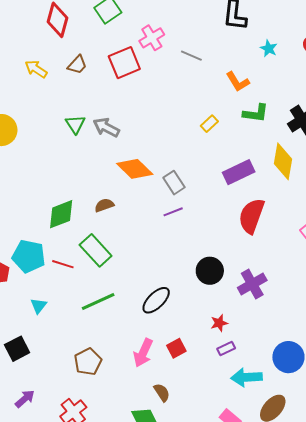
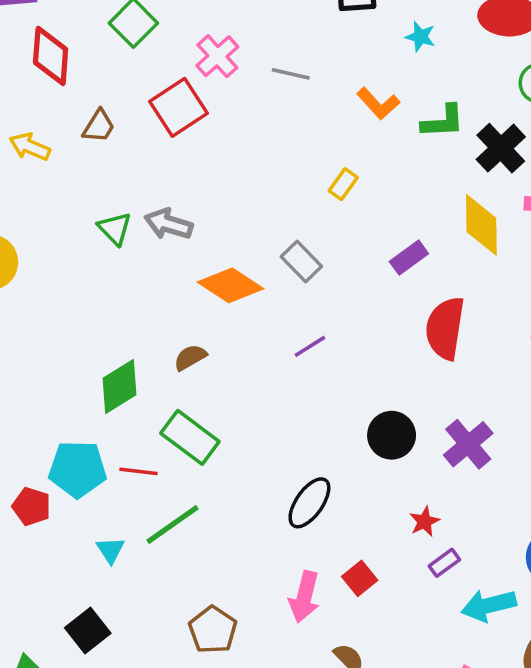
green L-shape: (256, 113) -> (443, 121), moved
purple rectangle: (239, 172) -> (409, 258), size x0.7
gray rectangle: (174, 183) -> (301, 261), moved
green line: (98, 302) -> (173, 525), moved

